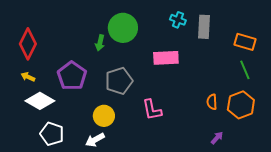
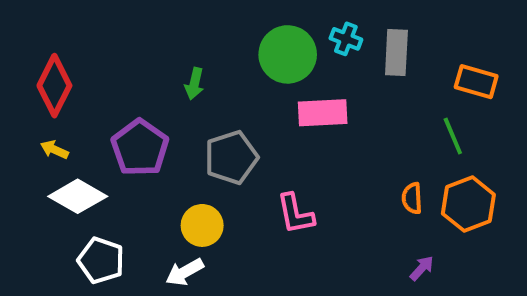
green circle: (123, 28) -> (288, 54), moved
green line: (245, 70) -> (453, 136), moved

